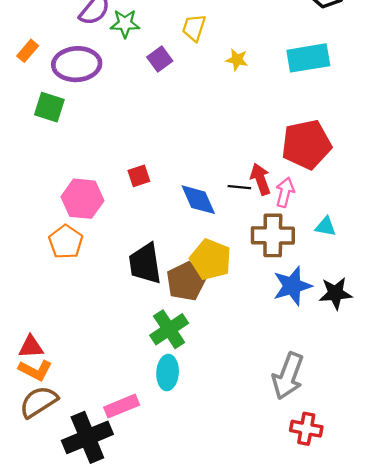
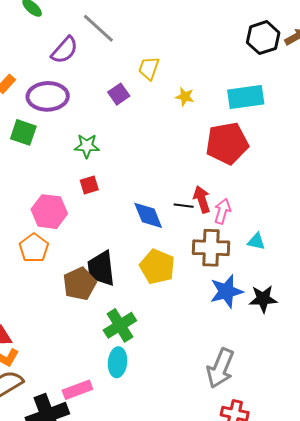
green star: (125, 24) -> (87, 146), moved
red pentagon: (306, 144) -> (227, 143), moved
red square: (139, 176) -> (89, 185), moved
brown pentagon: (186, 281) -> (79, 284), moved

